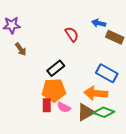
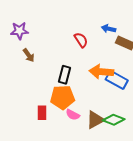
black rectangle: (56, 68) -> (65, 75), turned -36
orange arrow: (96, 93) -> (101, 72), moved
red rectangle: (47, 105) -> (42, 113), moved

